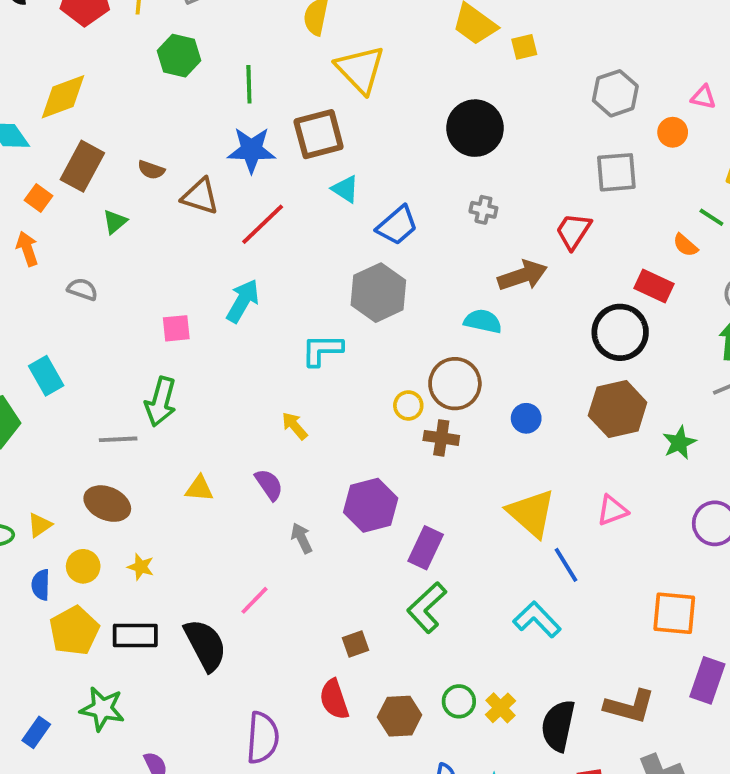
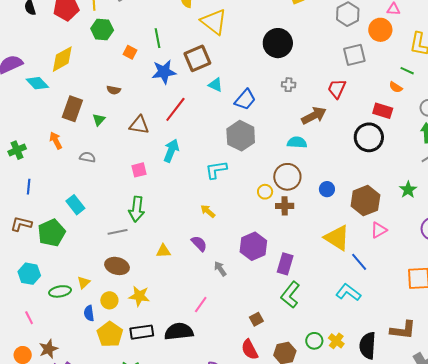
green hexagon: (179, 56) -> (102, 29), moved
orange circle: (673, 132) -> (380, 30), size x1.5
brown rectangle: (82, 166) -> (72, 109), moved
brown triangle: (200, 196) -> (139, 125), moved
orange square: (39, 198) -> (130, 52), moved
brown hexagon: (618, 409) -> (365, 201), moved
yellow star: (141, 567) -> (139, 296), size x1.5
black semicircle: (205, 645) -> (179, 331), turned -60

